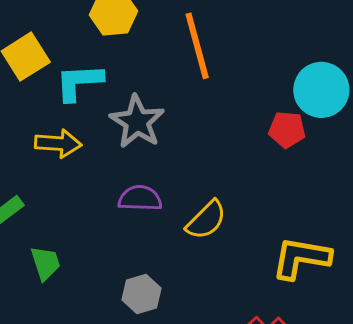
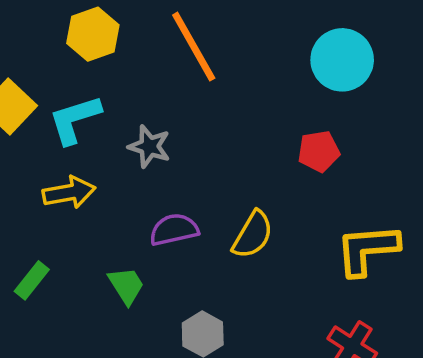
gray star: (137, 122) -> (149, 146), size x0.7
red pentagon: (287, 130) -> (319, 151), moved
green trapezoid: (45, 263) -> (126, 285), moved

